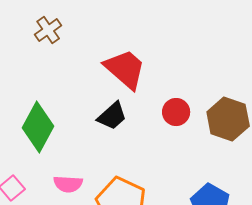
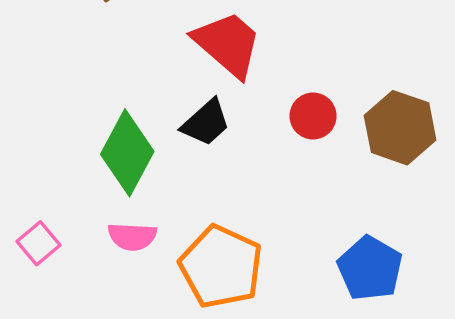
green diamond: (38, 127) -> (127, 153), moved

